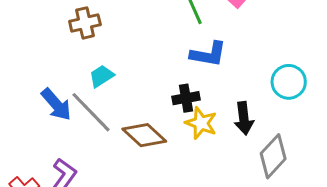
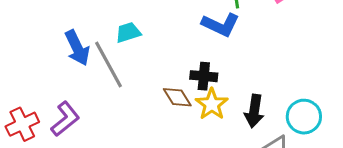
blue L-shape: (208, 54) -> (221, 25), moved
cyan circle: (289, 82) -> (304, 117), moved
brown diamond: (144, 135) -> (177, 97), moved, size x0.7

